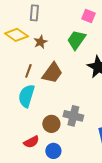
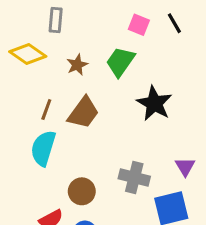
brown star: (40, 42) -> (77, 65), moved
gray cross: (73, 116) -> (134, 177), moved

